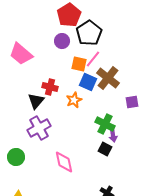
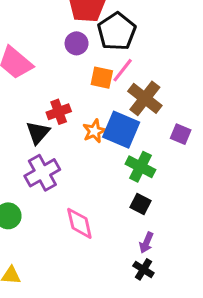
blue square: (88, 82) -> (121, 130), moved, size x1.4
red cross: (50, 87) -> (59, 112), turned -35
purple square: (132, 102) -> (181, 134), turned 32
purple arrow: (113, 135) -> (146, 243), moved, turned 32

